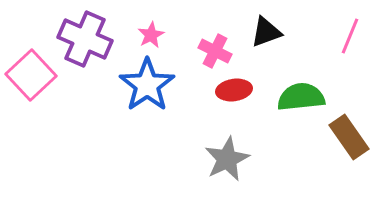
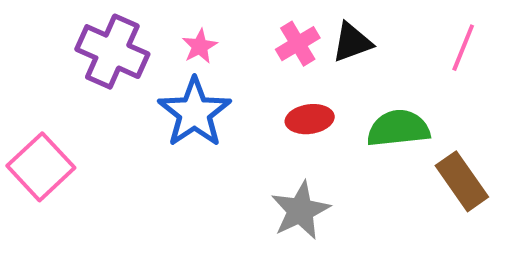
pink cross: (215, 51) -> (298, 44), moved, turned 32
pink square: (31, 75) -> (41, 167), moved

